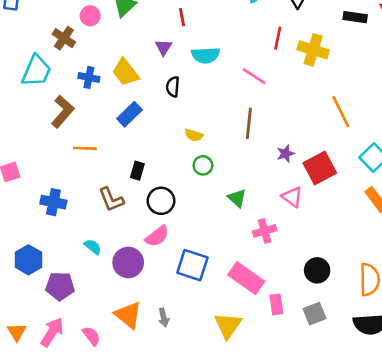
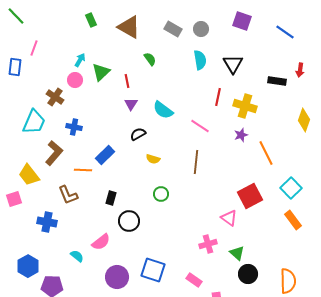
red line: (182, 17) -> (127, 81), moved
cyan semicircle: (206, 55) -> (163, 110), turned 40
yellow trapezoid: (126, 72) -> (29, 175), moved
black semicircle: (173, 87) -> (138, 134), turned 56
yellow semicircle: (194, 135) -> (153, 159), moved
orange line: (85, 148) -> (83, 170), moved
purple star: (286, 154) -> (241, 135), moved
green triangle: (237, 198) -> (237, 253), moved
brown L-shape: (111, 199) -> (68, 195), moved
pink semicircle: (157, 236) -> (101, 242), moved
purple circle: (128, 262) -> (117, 277), moved
pink rectangle: (246, 278) -> (194, 280), size x0.6

